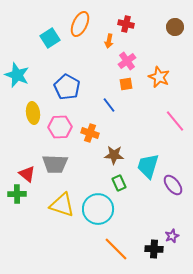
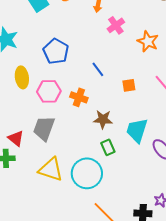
orange square: (126, 84) -> (129, 85), moved
gray trapezoid: (55, 164) -> (44, 128), turned 108

